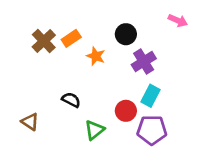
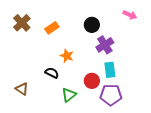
brown cross: (44, 41) -> (22, 23), moved
orange star: (96, 56) -> (67, 56), moved
cyan rectangle: (150, 96) -> (110, 70), turned -35

